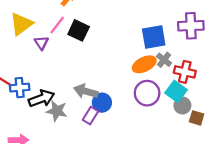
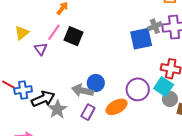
yellow triangle: (21, 24) -> (22, 33), size x0.7
gray cross: (164, 60) -> (155, 26), moved, turned 32
orange ellipse: (144, 64) -> (117, 107), moved
blue circle: (102, 103) -> (96, 83), moved
gray star: (57, 111) -> (57, 109), turned 30

